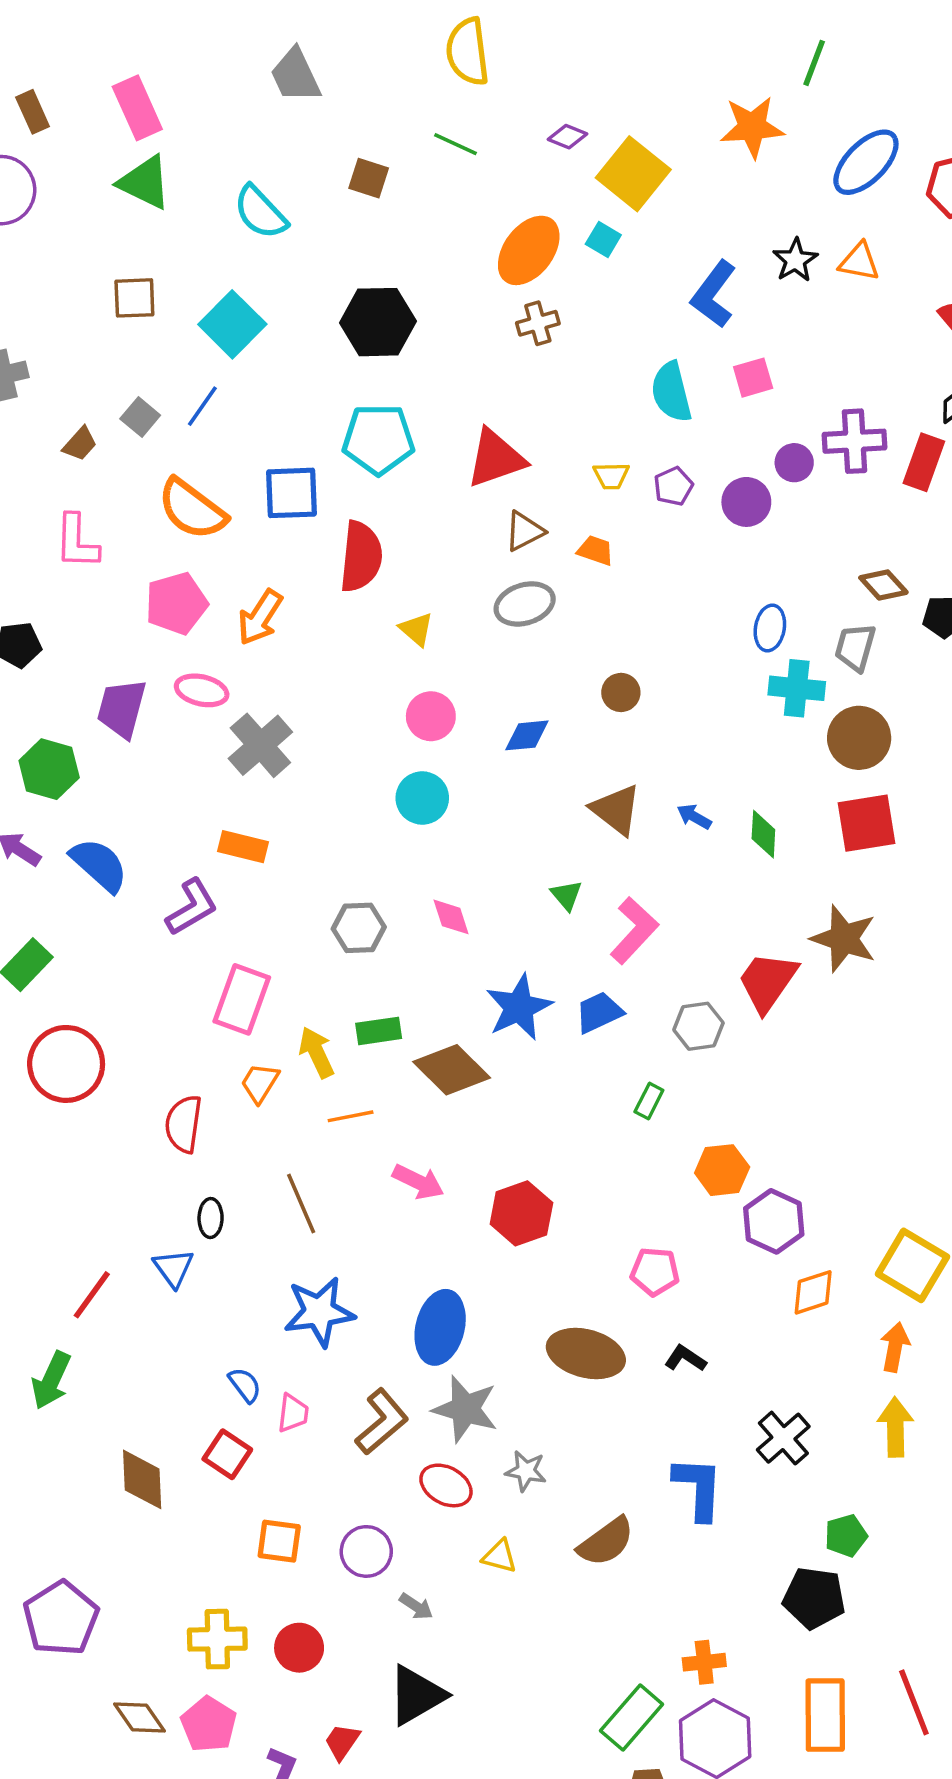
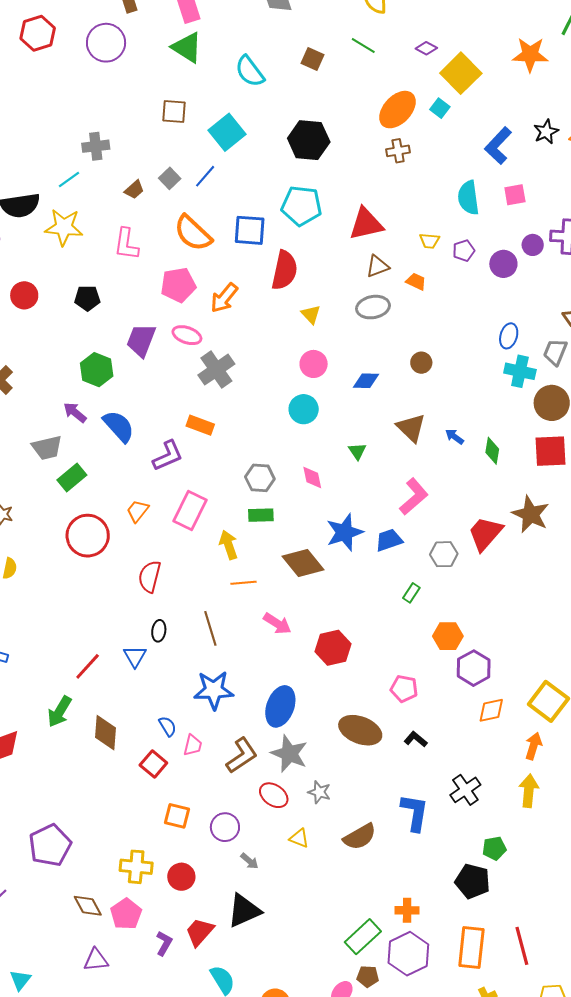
green triangle: (567, 895) -> (357, 451), moved
green rectangle: (379, 1031) -> (261, 515), moved
orange trapezoid: (260, 1083) -> (138, 511), moved
brown diamond: (142, 1479) -> (105, 733), moved
red trapezoid: (342, 1742) -> (200, 932), size x1.4

